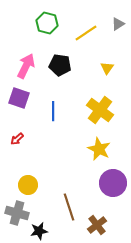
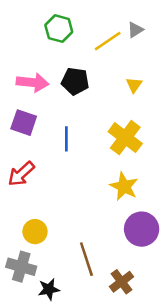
gray triangle: (118, 24) -> (135, 30), moved
pink arrow: (26, 66) -> (32, 82), turned 70
red arrow: (17, 139) -> (21, 174), size x1.6

